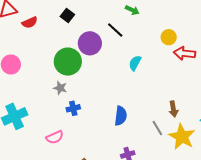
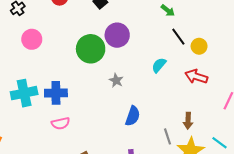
black line: (115, 30) -> (178, 37), moved
red arrow: (185, 53) -> (196, 77), moved
gray star: (60, 88) -> (116, 80), moved
blue cross: (73, 108) -> (56, 93), moved, size x1.5

